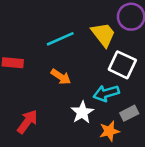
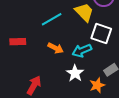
cyan arrow: (106, 93) -> (82, 51), moved

